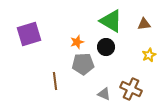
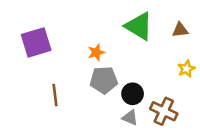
black circle: (106, 47) -> (133, 94), moved
brown line: (55, 81) -> (55, 95), moved

